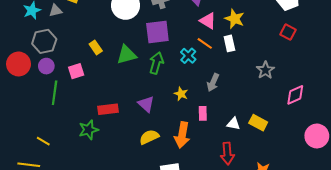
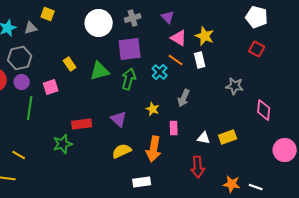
gray star: (265, 70) -> (235, 86), turned -30
pink diamond: (295, 95) -> (264, 110), turned -60
yellow rectangle: (258, 123) -> (228, 137), turned -48

